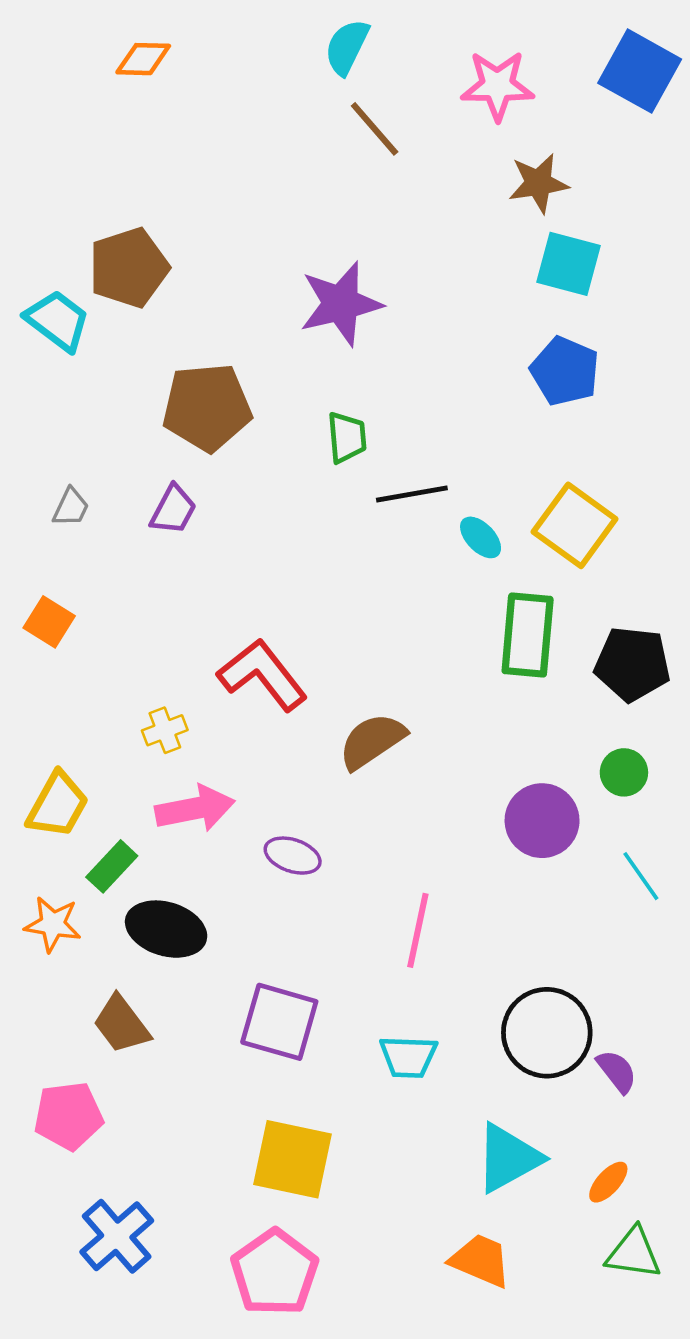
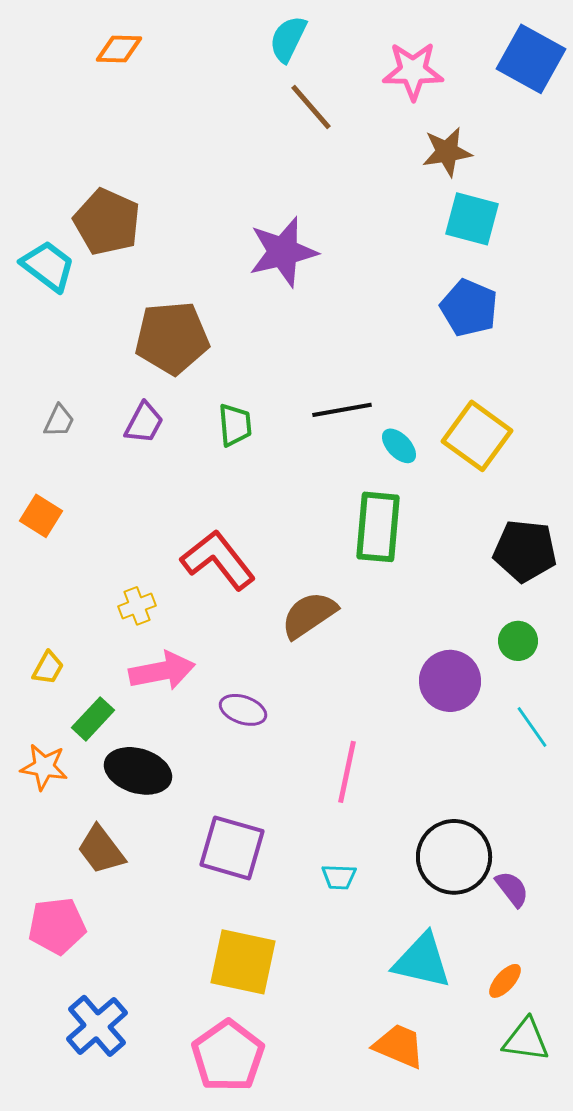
brown pentagon: (129, 268) -> (107, 222), turned -30
green trapezoid: (347, 437) -> (235, 425), moved
green rectangle: (528, 635) -> (378, 527), moved
yellow trapezoid: (58, 805) -> (48, 668), size x0.6
cyan trapezoid: (408, 1057) -> (339, 877), size x0.7
cyan triangle: (508, 1158) -> (422, 961), turned 42

